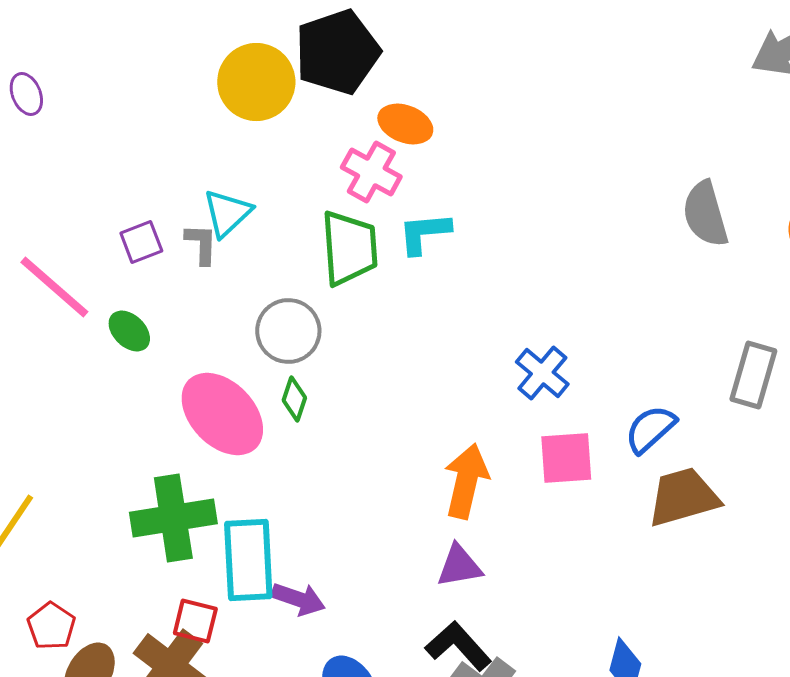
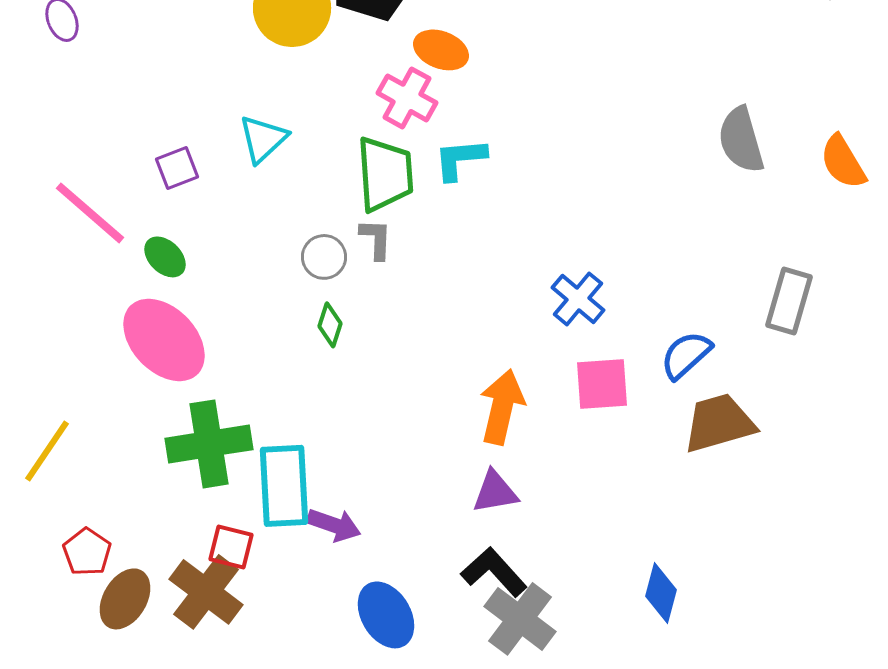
gray L-shape: (201, 244) -> (376, 239), moved
gray circle: (288, 331) -> (324, 257), size x0.7
pink ellipse: (222, 414) -> (164, 340), moved

